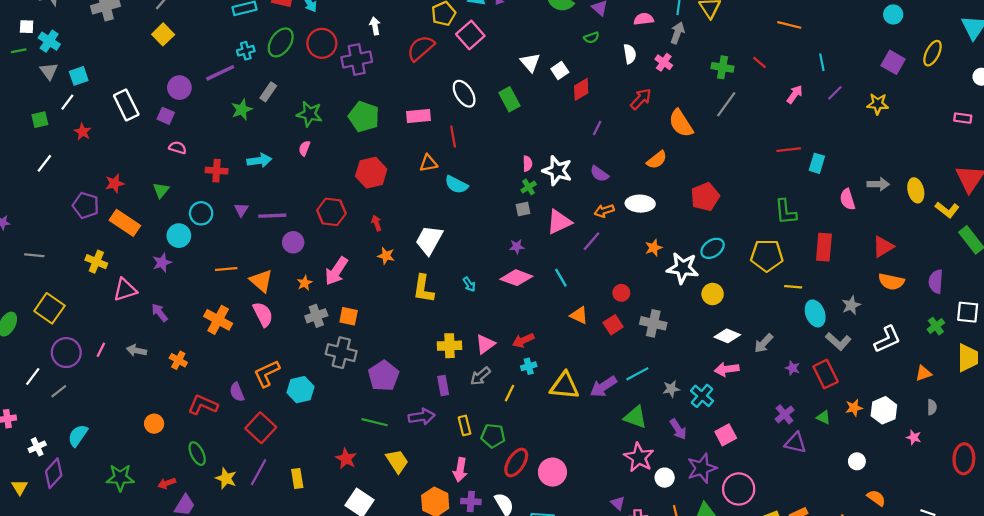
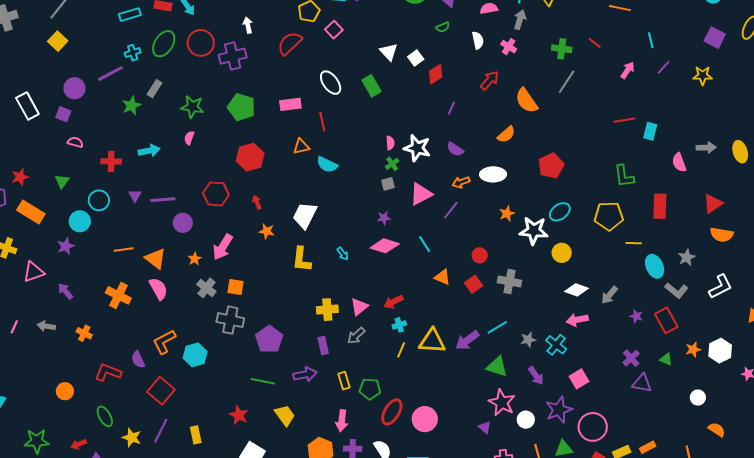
pink square: (470, 35) -> (334, 30), size x0.7
gray cross: (316, 316) -> (206, 288), turned -30
yellow line: (510, 393) -> (401, 350), moved
purple triangle: (618, 503) -> (485, 427), moved

